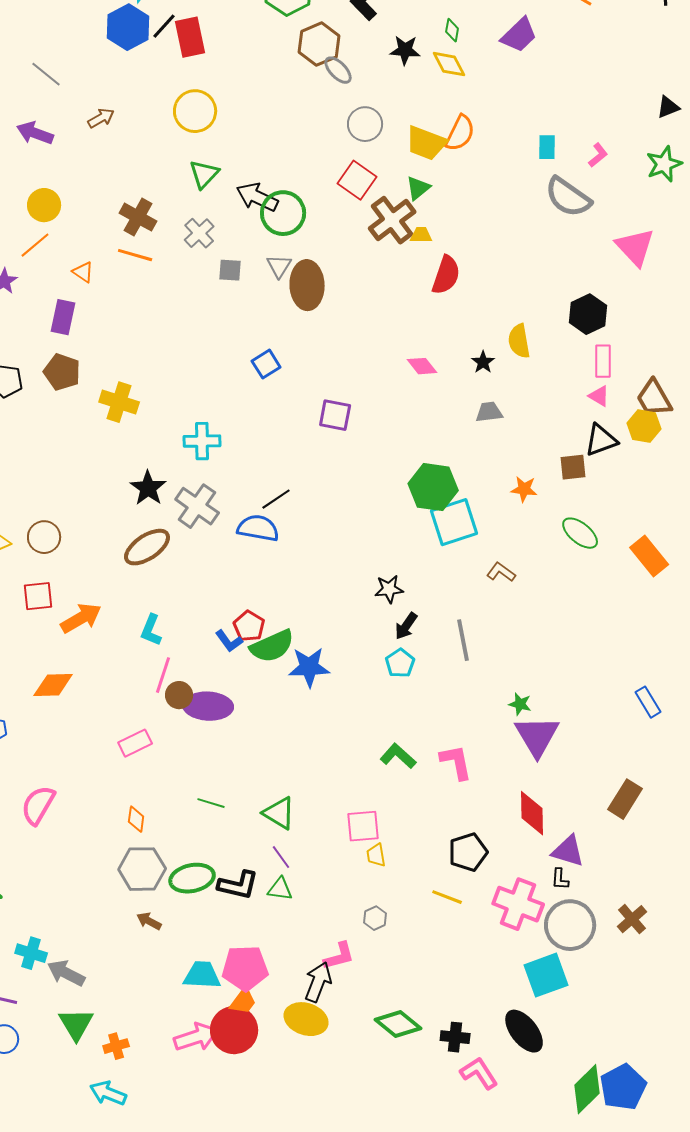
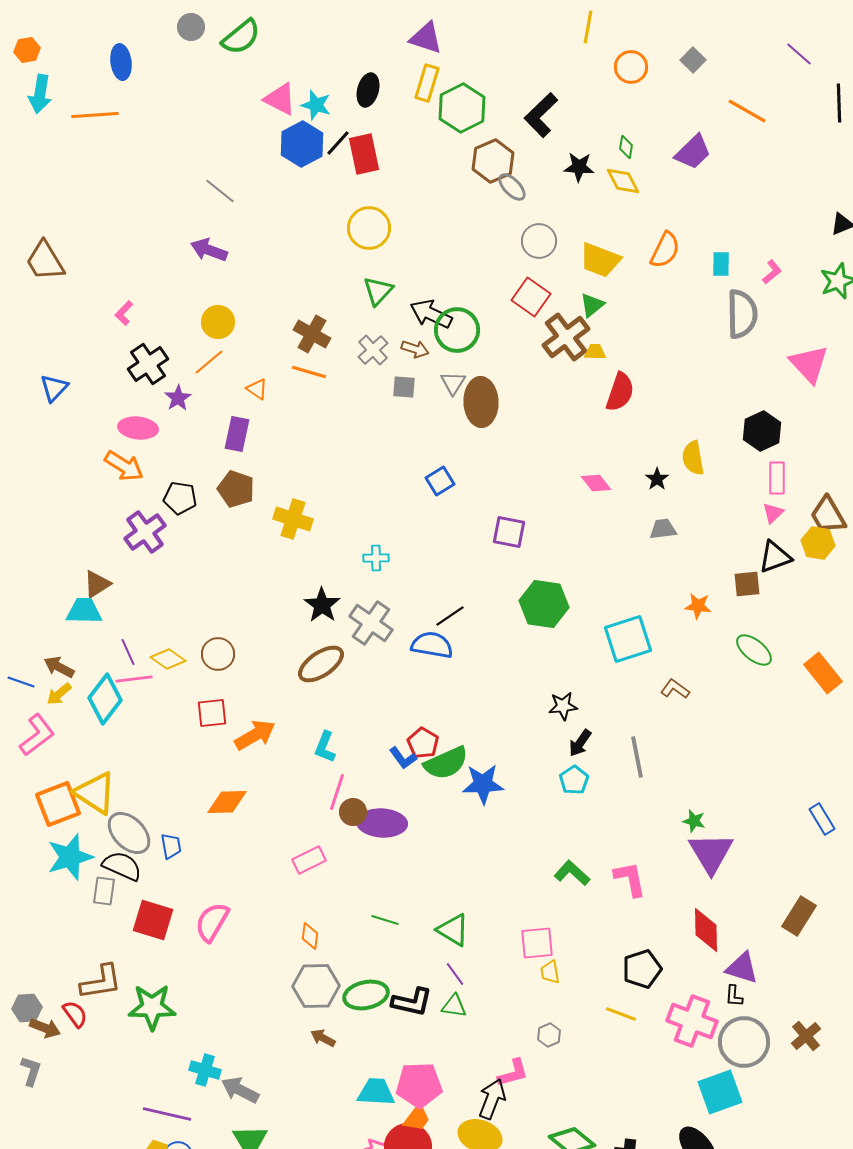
brown arrow: (101, 118) -> (415, 349), moved, turned 48
orange semicircle: (460, 133) -> (665, 250), moved
gray semicircle: (568, 197) -> (742, 314), turned -126
pink triangle: (599, 396) -> (773, 513), turned 45
cyan cross: (202, 441) -> (376, 558), size x0.7
green hexagon: (433, 487) -> (544, 604), moved

